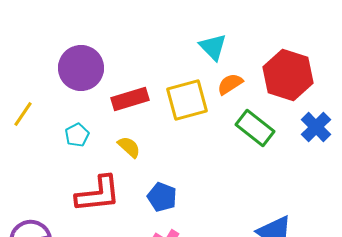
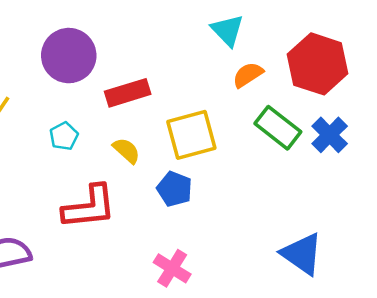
yellow square: (187, 100) -> (191, 135), moved
blue cross: (316, 127) -> (330, 135), moved
blue pentagon: (162, 197) -> (175, 189), moved

